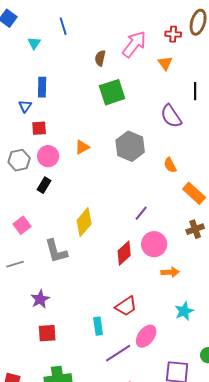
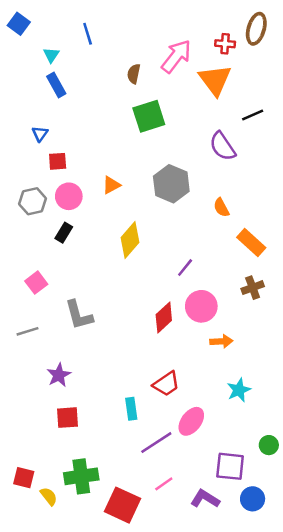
orange triangle: (165, 63) -> (215, 80), size x1.8
blue rectangle: (42, 87) -> (56, 85), moved, turned -30
black line: (195, 91) -> (253, 115), turned 66
yellow diamond: (84, 222) -> (130, 240), moved

